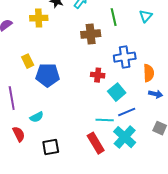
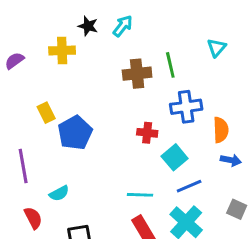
green line: (114, 17) -> (170, 65), moved
blue pentagon: (48, 75) -> (75, 133), turned -30
cyan line: (105, 120) -> (140, 195), moved

